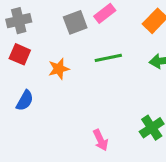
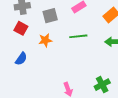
gray square: (75, 22) -> (50, 16), moved

